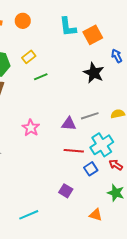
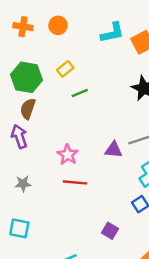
cyan L-shape: (68, 27) -> (112, 33), turned -95
red line: (74, 151) -> (75, 182), moved

